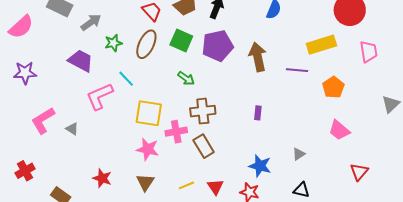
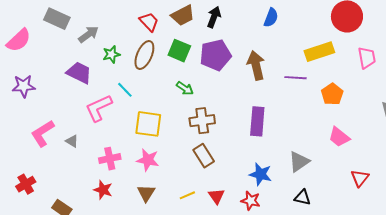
purple rectangle: (258, 113) -> (257, 121), size x2.0
pink cross: (176, 132) -> (110, 159), moved
gray triangle: (299, 154) -> (299, 162), size x1.6

